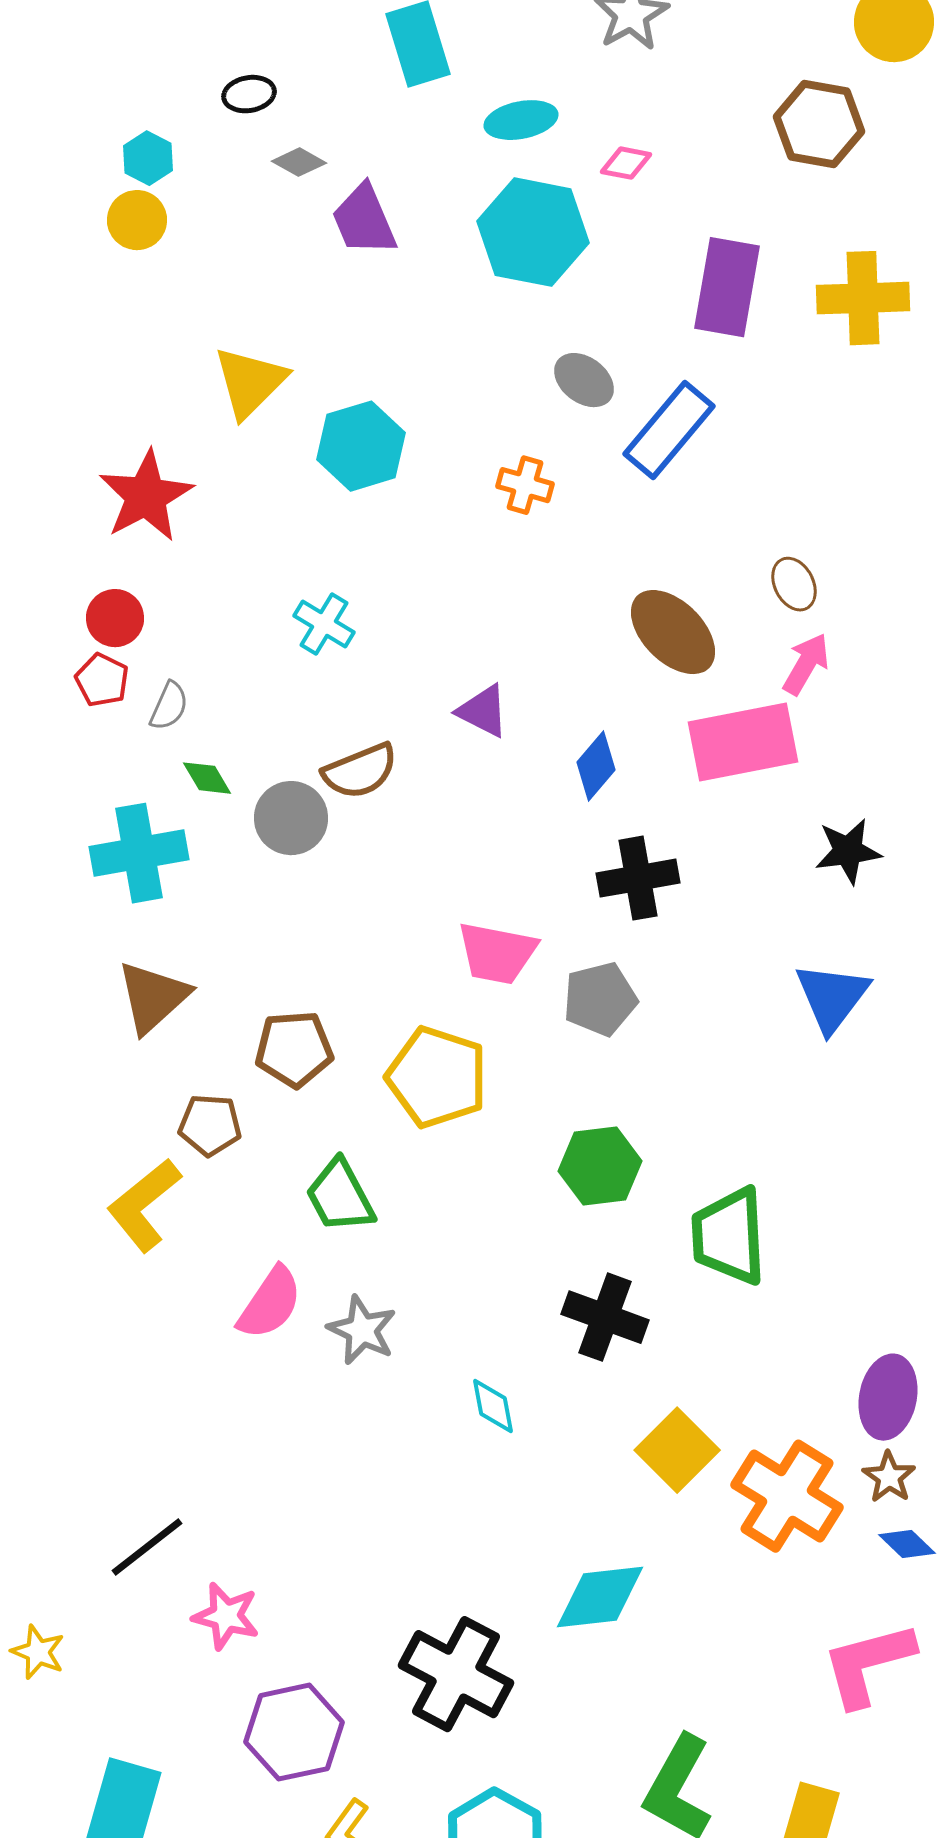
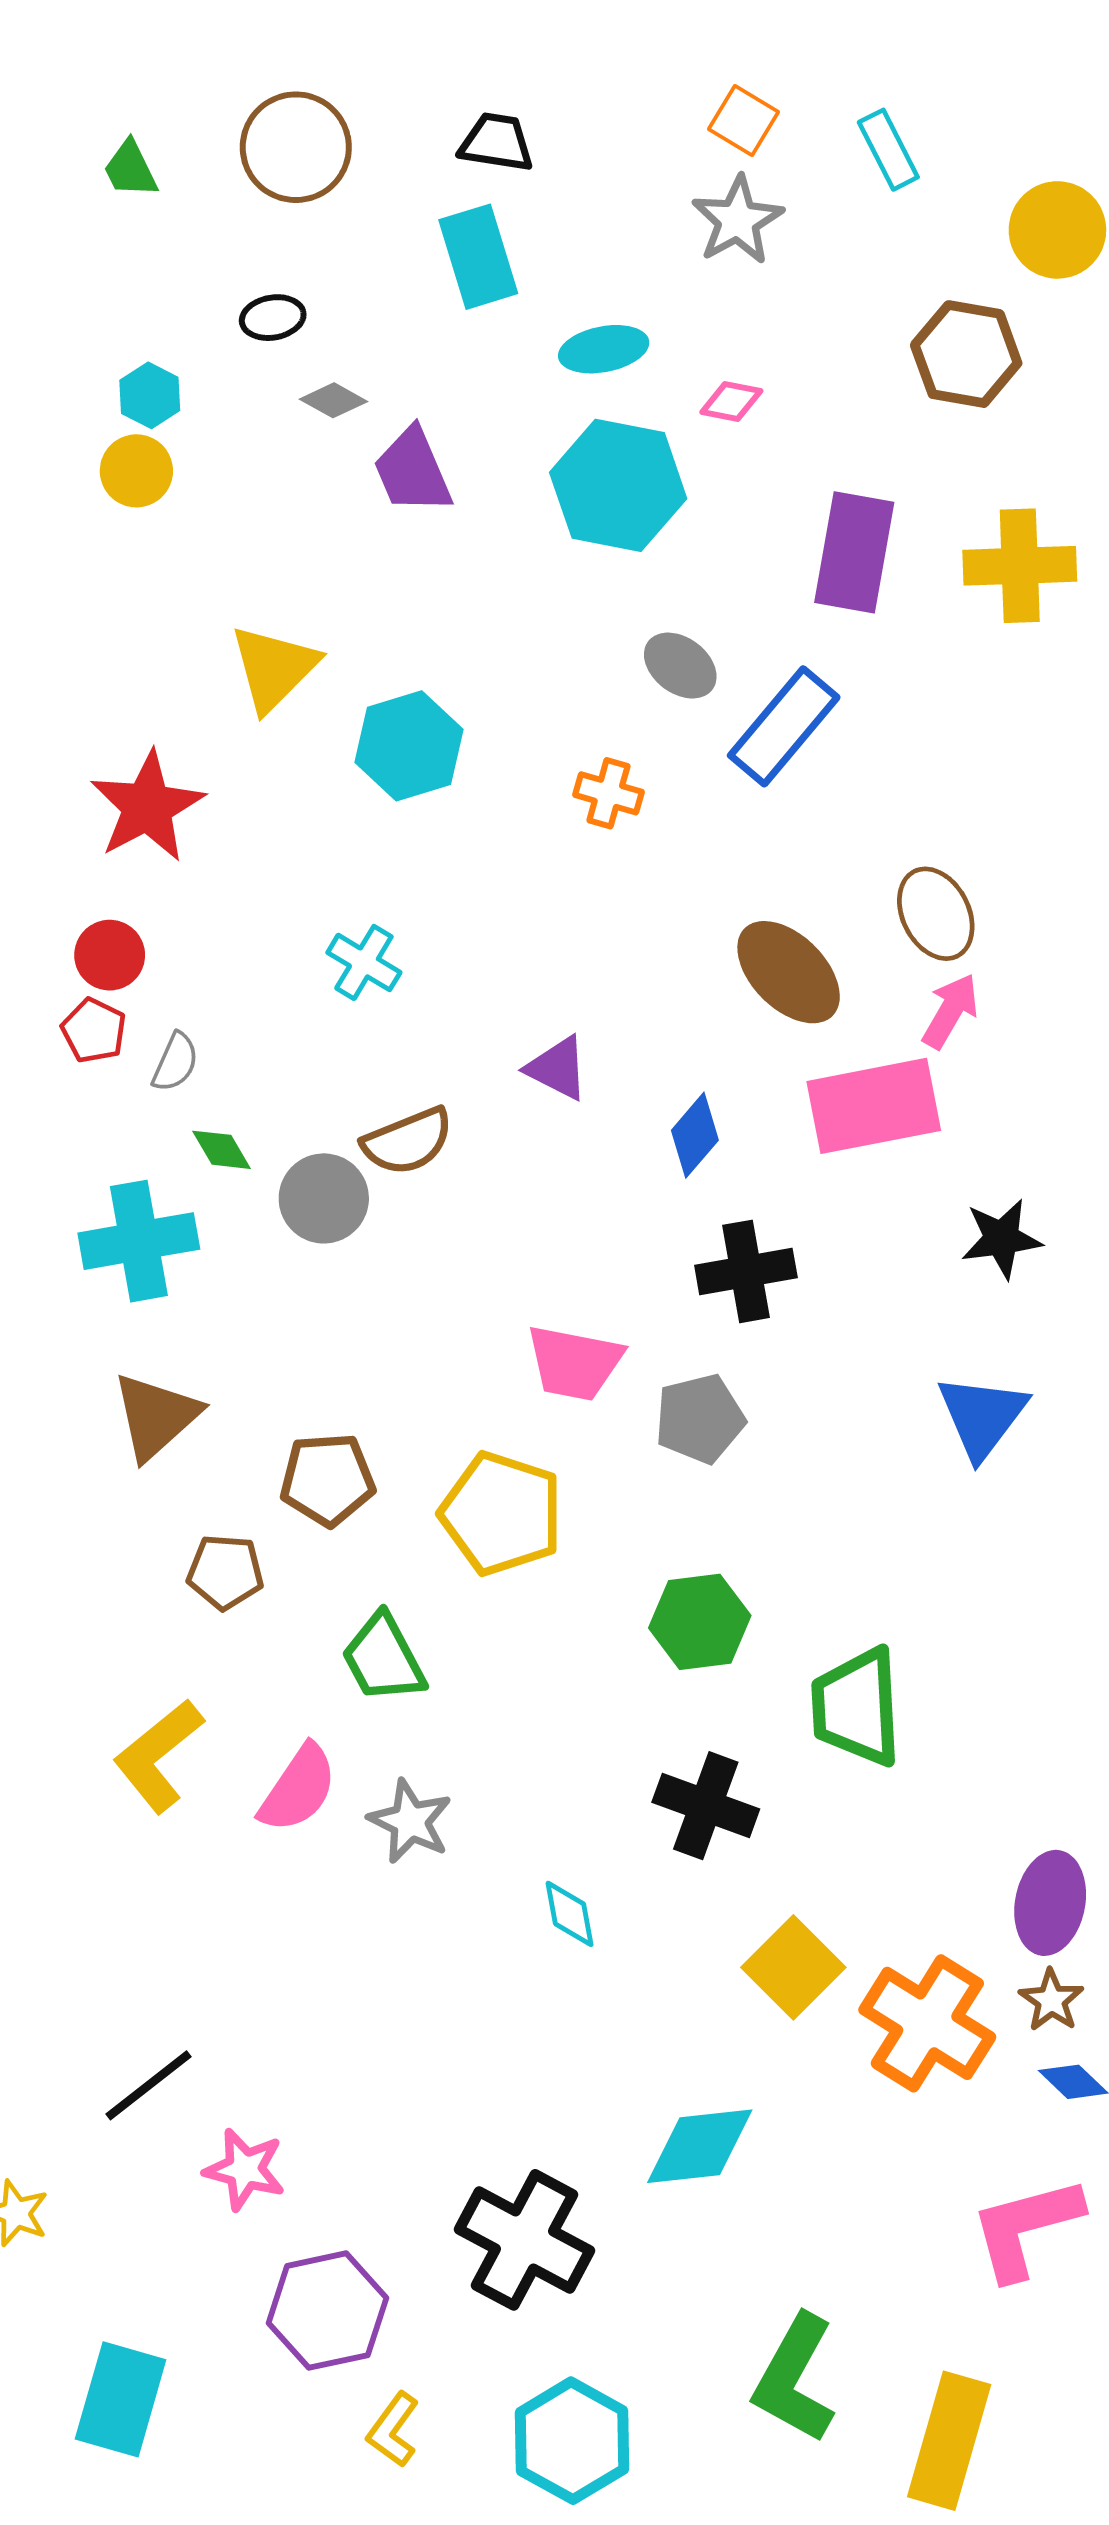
brown ellipse: (794, 584) -> (936, 914), size x1.4
yellow L-shape: (144, 1205) -> (158, 1756), moved

